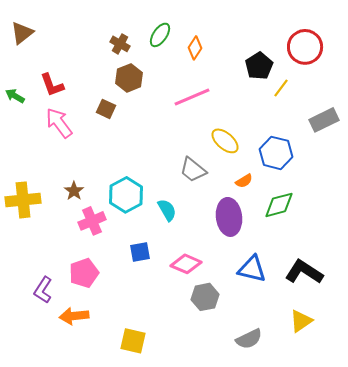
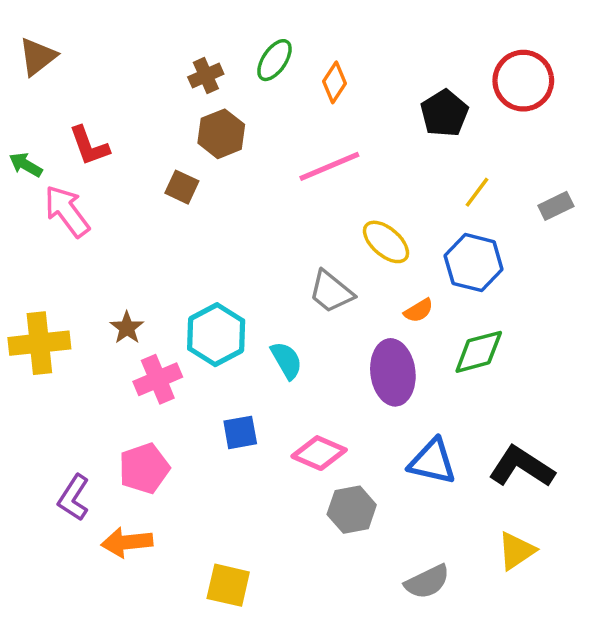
brown cross: (120, 44) -> (206, 75), turned 36
yellow line: (281, 88) -> (477, 192), moved
gray rectangle: (324, 120) -> (556, 206), size x0.7
pink arrow: (59, 123) -> (67, 211), moved

